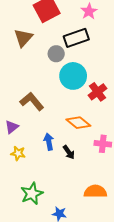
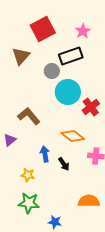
yellow star: (18, 153) -> (28, 175), moved
green star: (32, 194) -> (29, 203), turned 30

